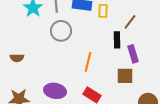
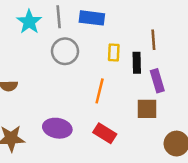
yellow rectangle: (103, 11) -> (114, 53), moved
brown line: (130, 22) -> (153, 40), turned -42

